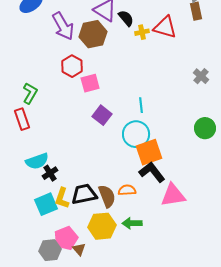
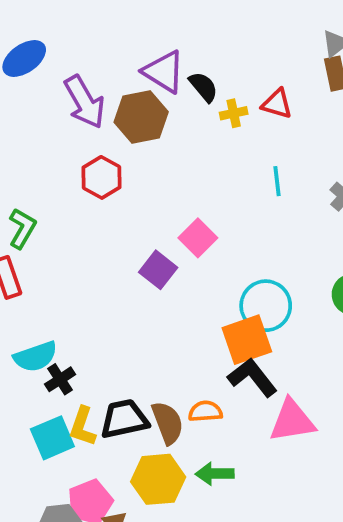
red triangle: (165, 27) -> (277, 104), size x0.7
pink square: (90, 83) -> (198, 238), moved, turned -30
cyan line: (141, 105) -> (277, 181), moved
cyan circle: (136, 134) -> (266, 306), moved

